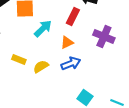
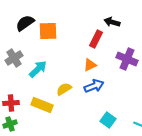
cyan arrow: (43, 28) -> (38, 69), moved
yellow rectangle: (19, 60) -> (42, 105), moved, size x1.5

